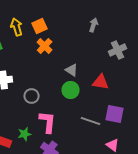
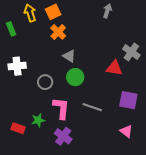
gray cross: (118, 50) -> (131, 52), moved, turned -30
gray triangle: (72, 70) -> (69, 56), moved
green circle: (71, 90) -> (75, 77), moved
gray line: (91, 121) -> (92, 107), moved

